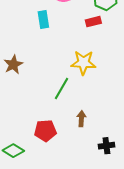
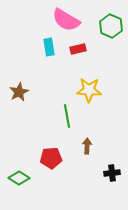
red rectangle: (93, 22) -> (78, 49), moved
green line: (61, 89) -> (67, 116), turned -40

